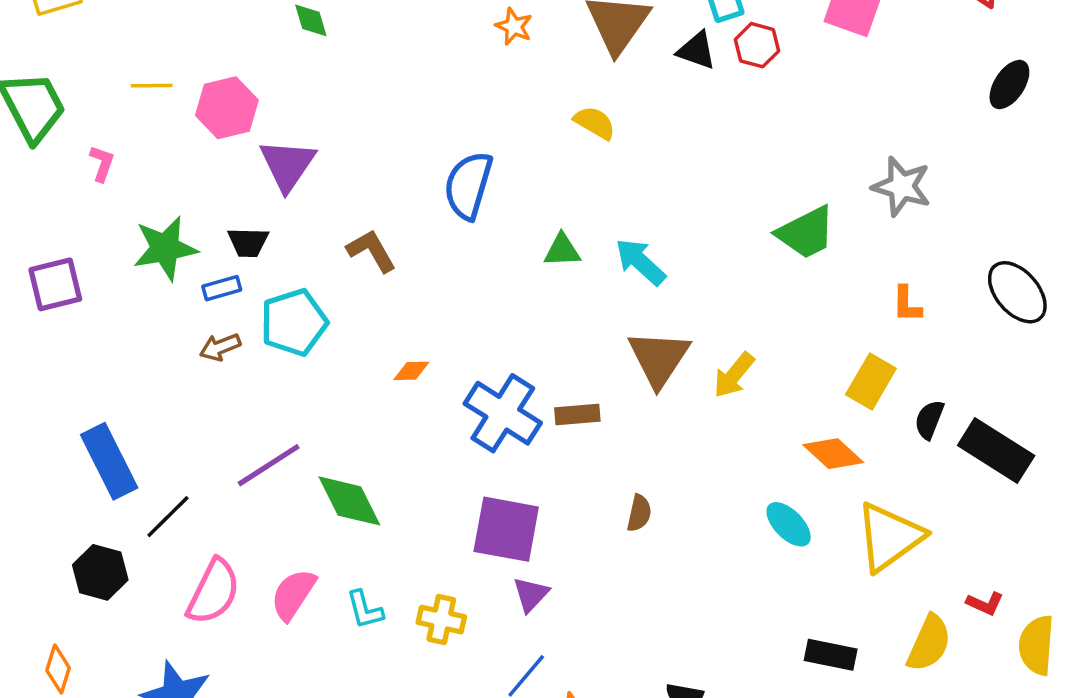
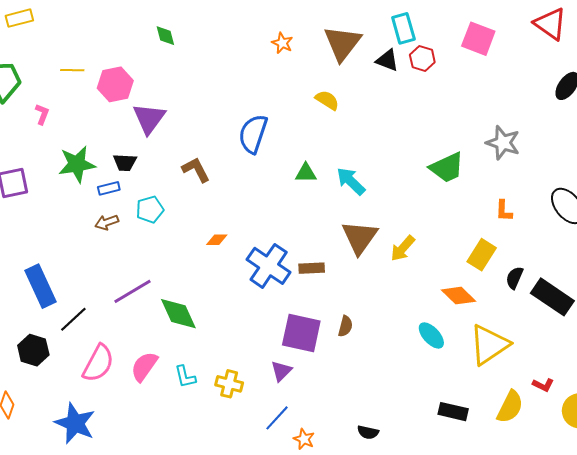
cyan pentagon: (294, 322) -> (150, 210), size x0.7
purple square: (506, 529) -> (301, 333), moved

